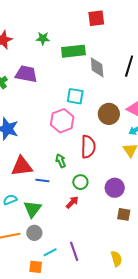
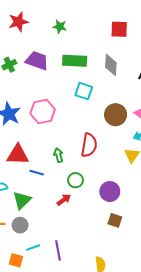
red square: (96, 18) -> (119, 29), moved
green rectangle: (73, 51) -> (75, 61), moved
pink hexagon: (62, 121) -> (43, 111), moved

